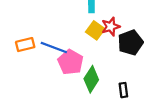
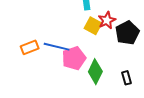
pink pentagon: (71, 62) -> (74, 58), turned 30

